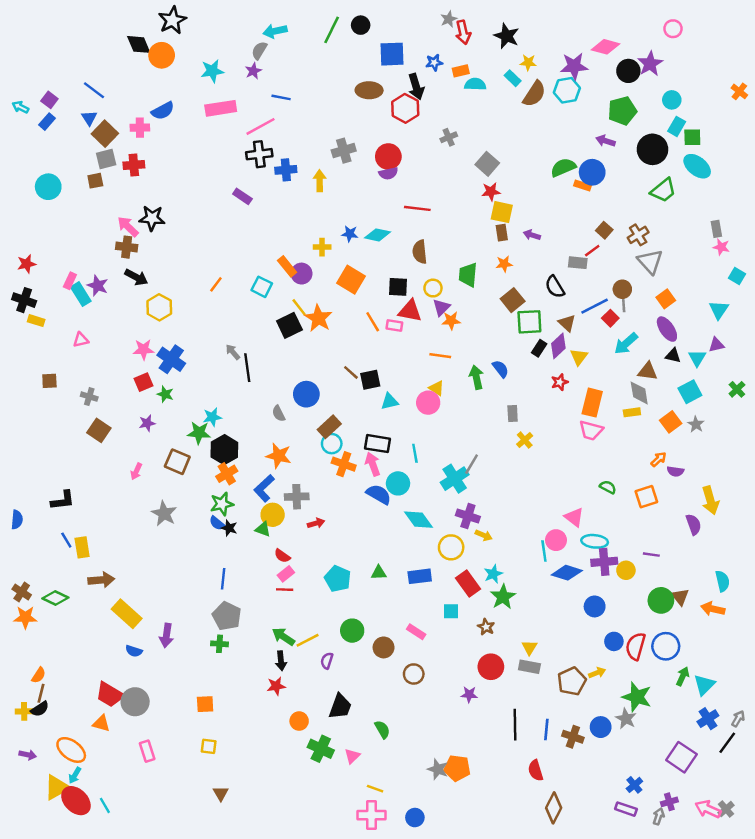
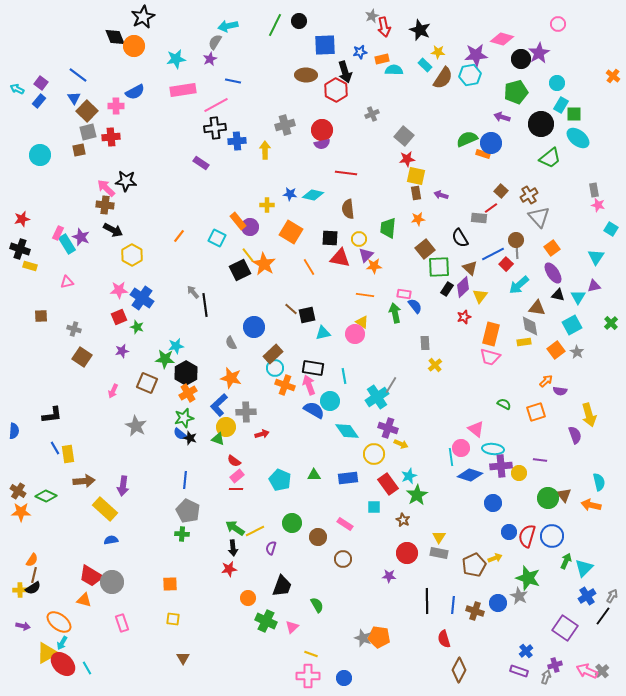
pink rectangle: (394, 325) -> (404, 294), moved
purple arrow: (166, 635) -> (123, 486), moved
blue semicircle: (134, 651) -> (111, 540), turned 152

